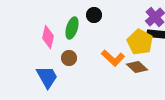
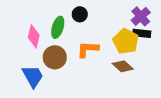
brown circle: (69, 58) -> (55, 57), size x1.5
orange L-shape: (113, 58) -> (88, 49), moved, turned 140

